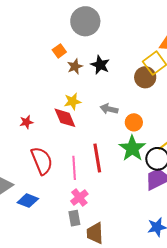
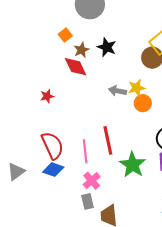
yellow star: (73, 101) -> (137, 88), moved
red diamond: (65, 118) -> (76, 67), moved
red star: (26, 122) -> (47, 96), moved
green star: (132, 148) -> (133, 165), moved
blue diamond: (28, 201) -> (53, 170), moved

